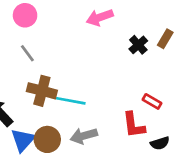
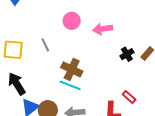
pink circle: (25, 15) -> (72, 21), moved
brown cross: (42, 91) -> (72, 69), moved

